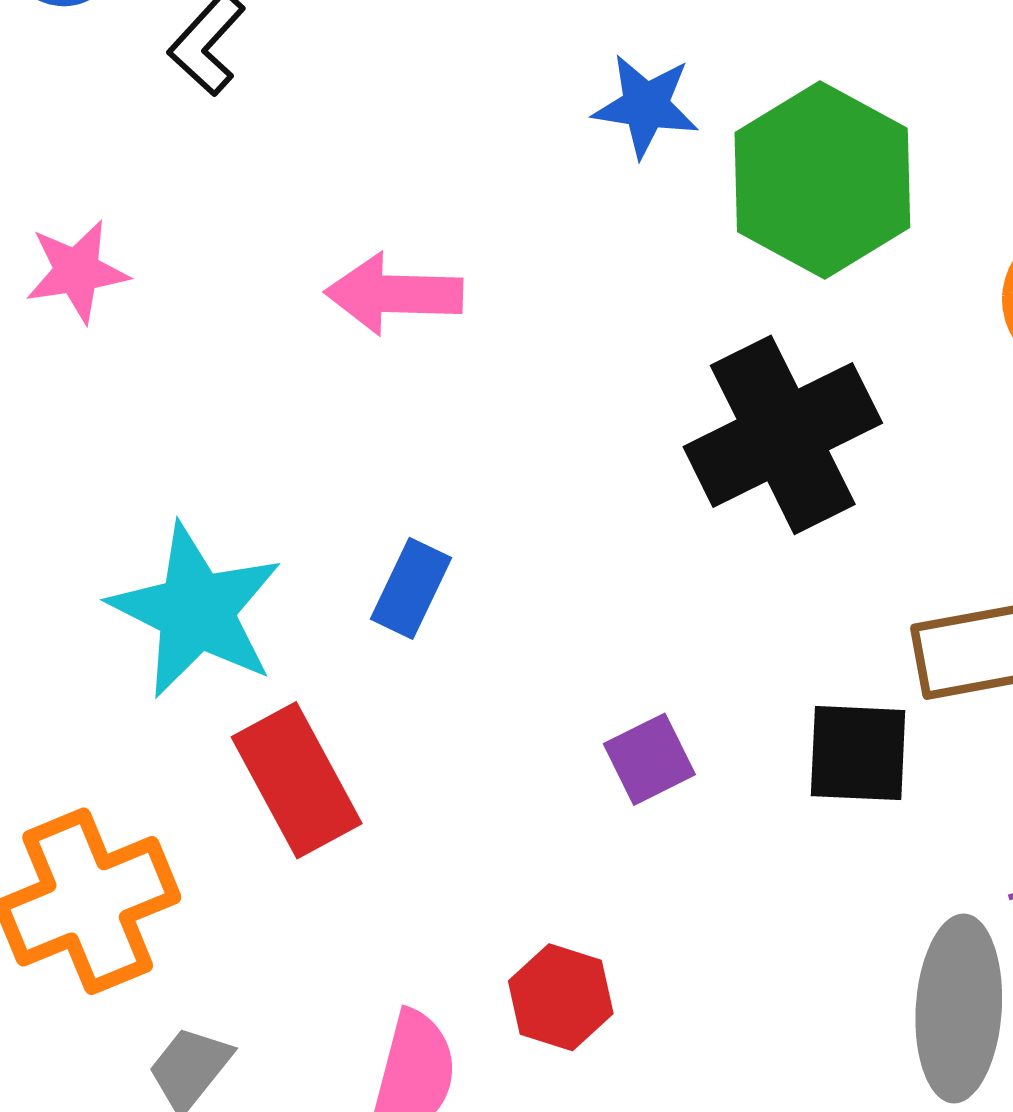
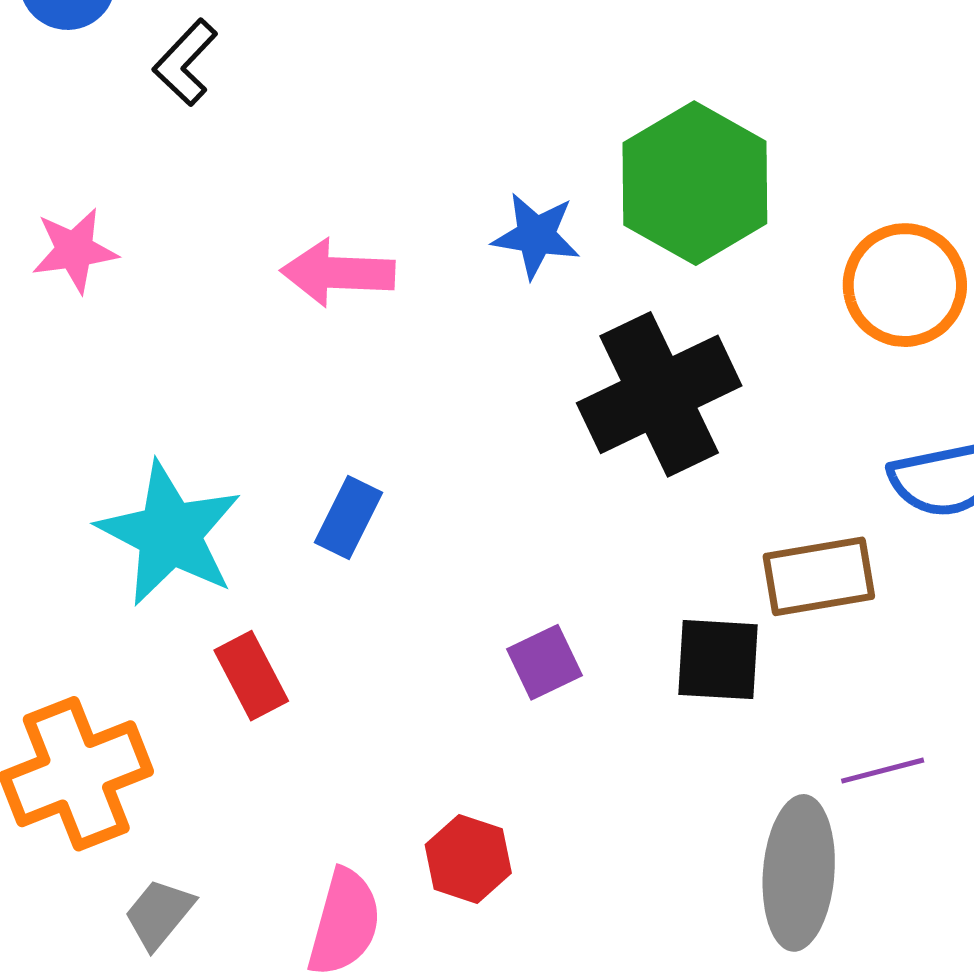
blue star: (646, 106) -> (536, 236), moved
red rectangle: (297, 780) -> (251, 676), size x0.7

